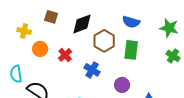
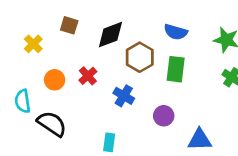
yellow cross: (24, 31) -> (33, 44), turned 32
orange circle: (40, 49) -> (55, 80), moved

